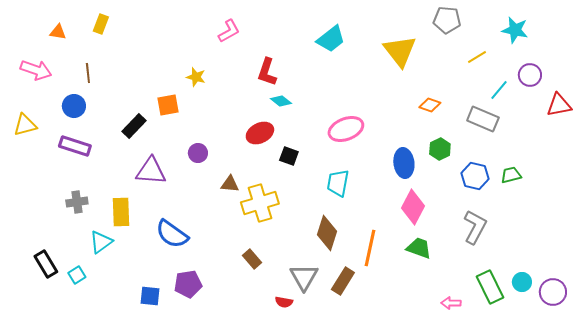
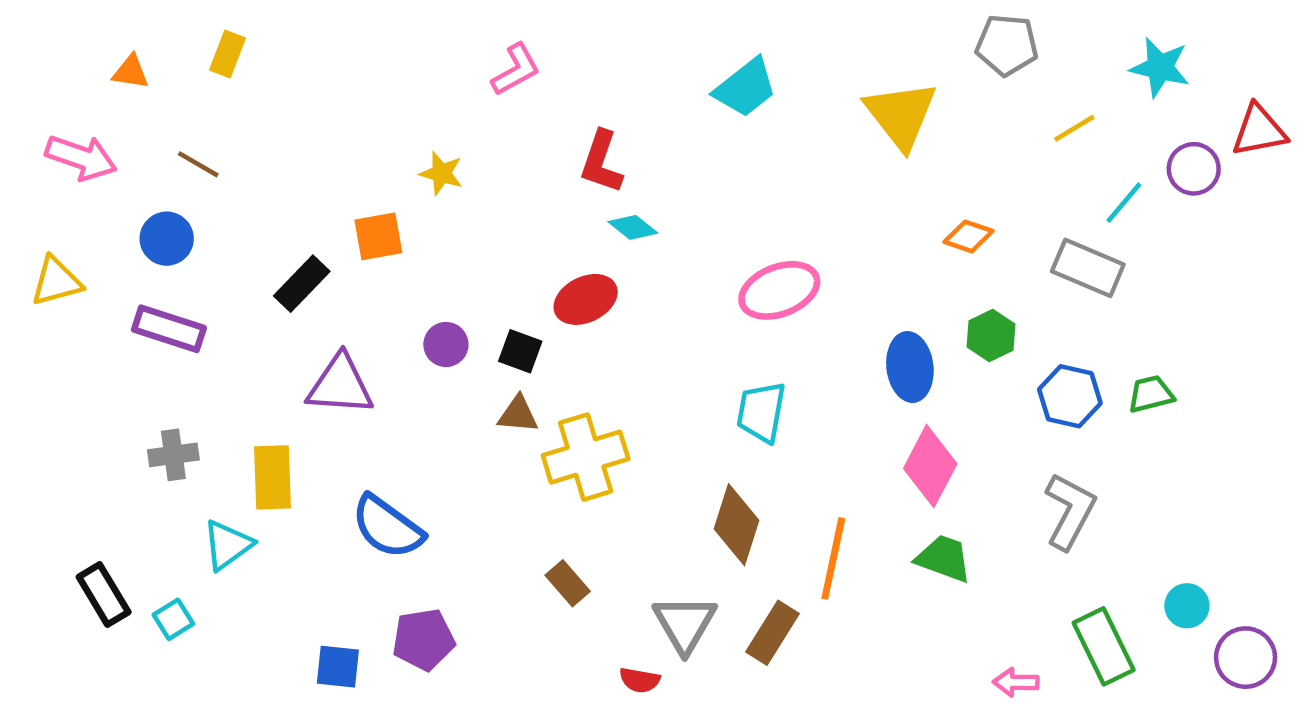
brown line: (88, 73) -> (198, 164), turned -54
red triangle: (559, 105) -> (1259, 131), moved
black square: (289, 156) -> (520, 351), moved
cyan circle: (522, 282) -> (1187, 606), moved

